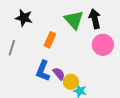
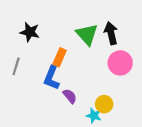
blue L-shape: (43, 71) -> (51, 78), moved
yellow circle: (71, 82) -> (104, 104), moved

